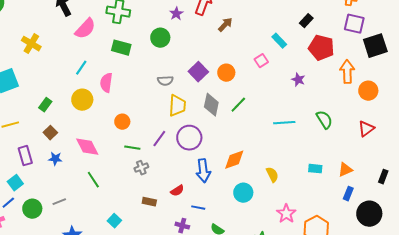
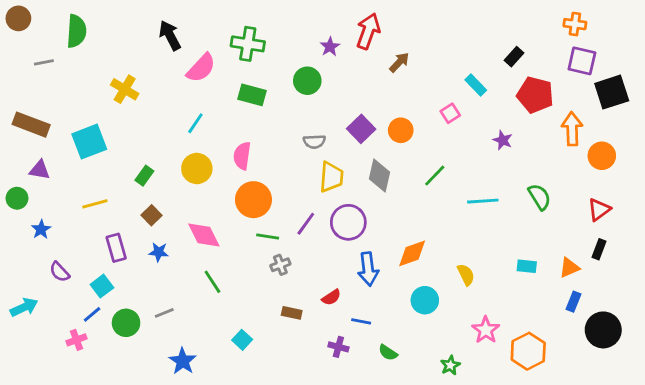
pink semicircle: (106, 83) -> (242, 156), moved
green line: (238, 105) -> (435, 176), moved
orange circle: (122, 122) -> (253, 200), size x1.6
black rectangle: (383, 177) -> (599, 249), moved

